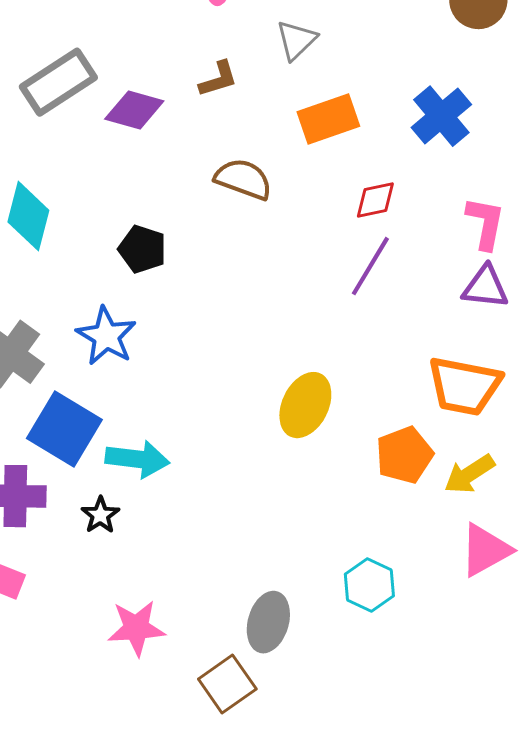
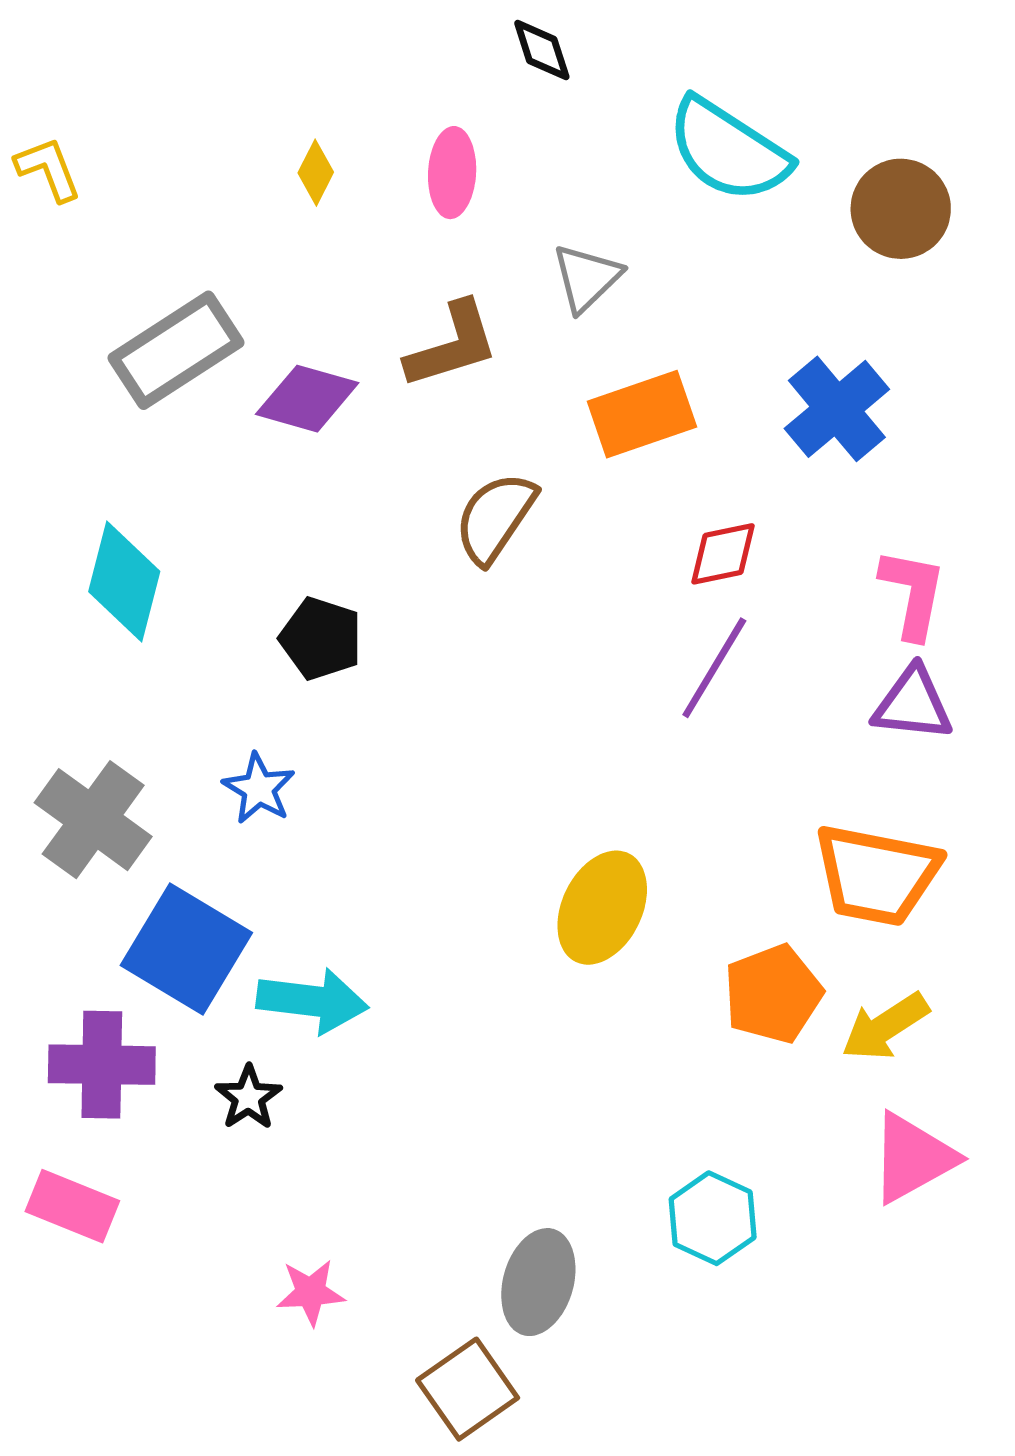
brown L-shape: (218, 79) -> (452, 345), size x1.4
brown semicircle: (243, 179) -> (495, 518), turned -76
blue star: (106, 336) -> (259, 789), size x0.7
pink star: (136, 628) -> (311, 1292), size x0.7

